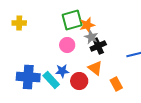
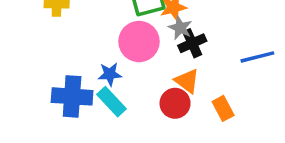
pink circle: (67, 45) -> (139, 42), size x1.5
blue star: (62, 71) -> (110, 74), moved
red circle: (79, 81) -> (175, 103), moved

